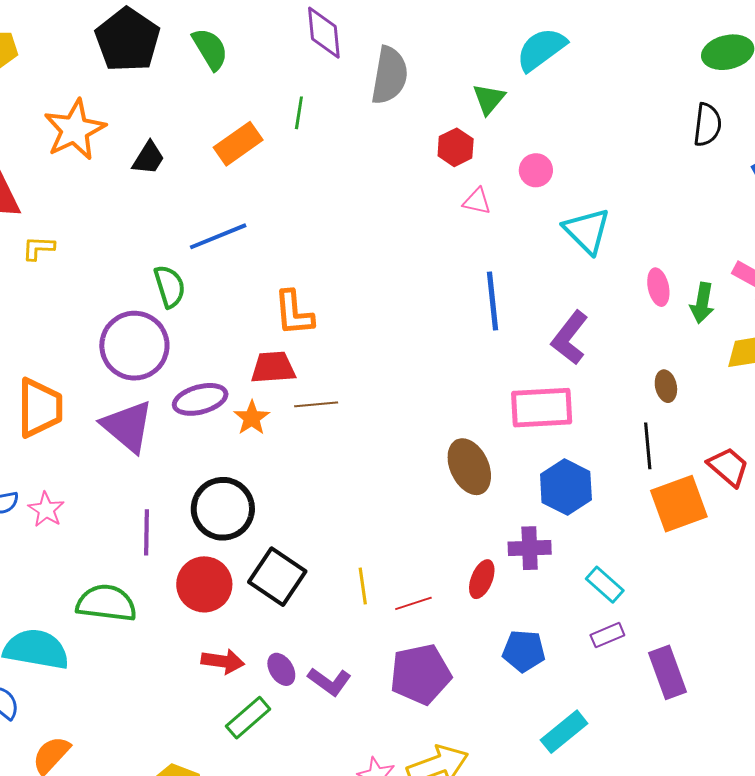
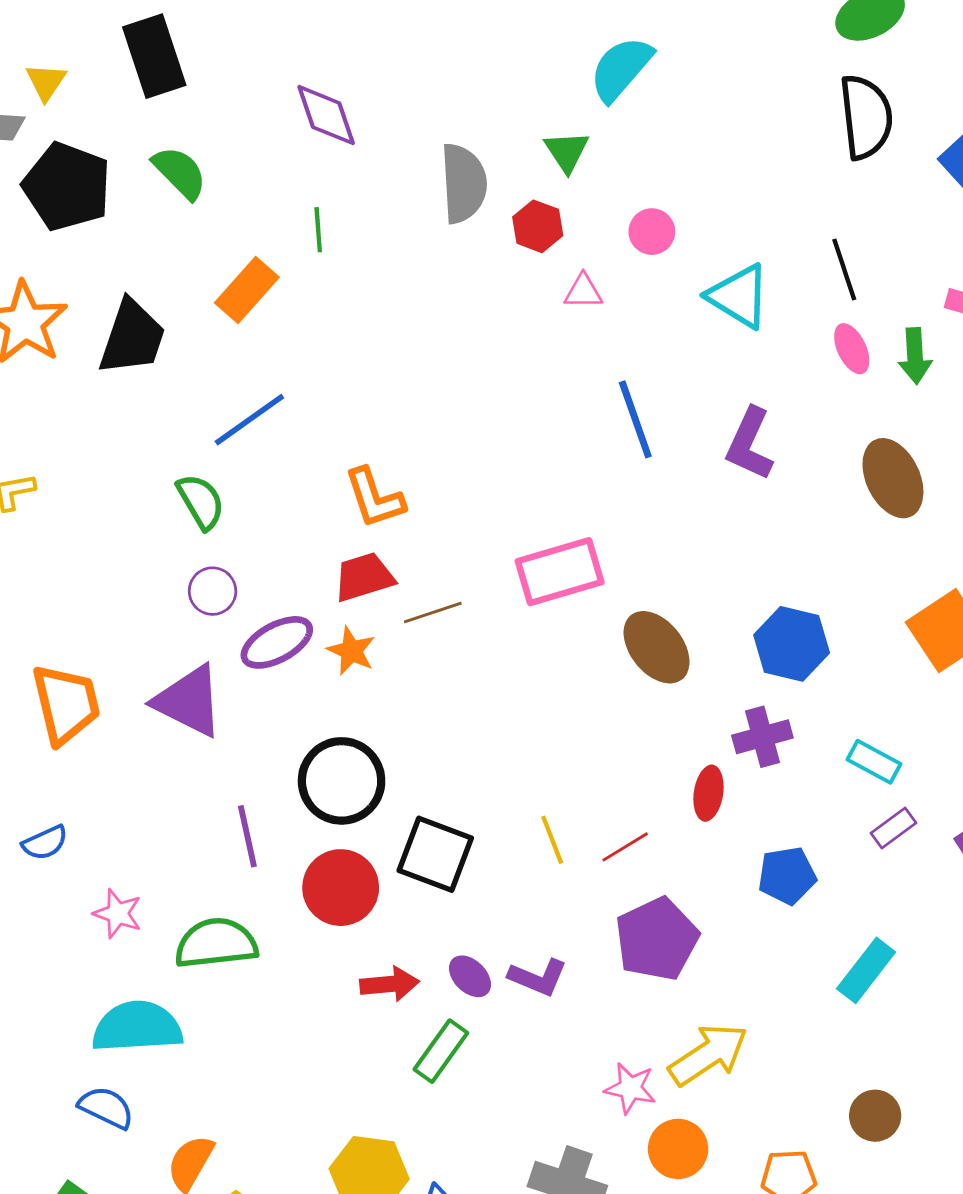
gray semicircle: (389, 75) -> (464, 183), moved
black semicircle: (707, 125) -> (866, 117), size x1.4
black trapezoid: (149, 158) -> (132, 337), size x1.6
purple circle: (134, 346) -> (213, 591), moved, size x0.5
brown ellipse: (666, 386) -> (893, 478), size x1.8
pink rectangle: (542, 408) -> (560, 572), moved
black line: (648, 446) -> (844, 270), moved
pink star: (46, 510) -> (118, 914), moved

